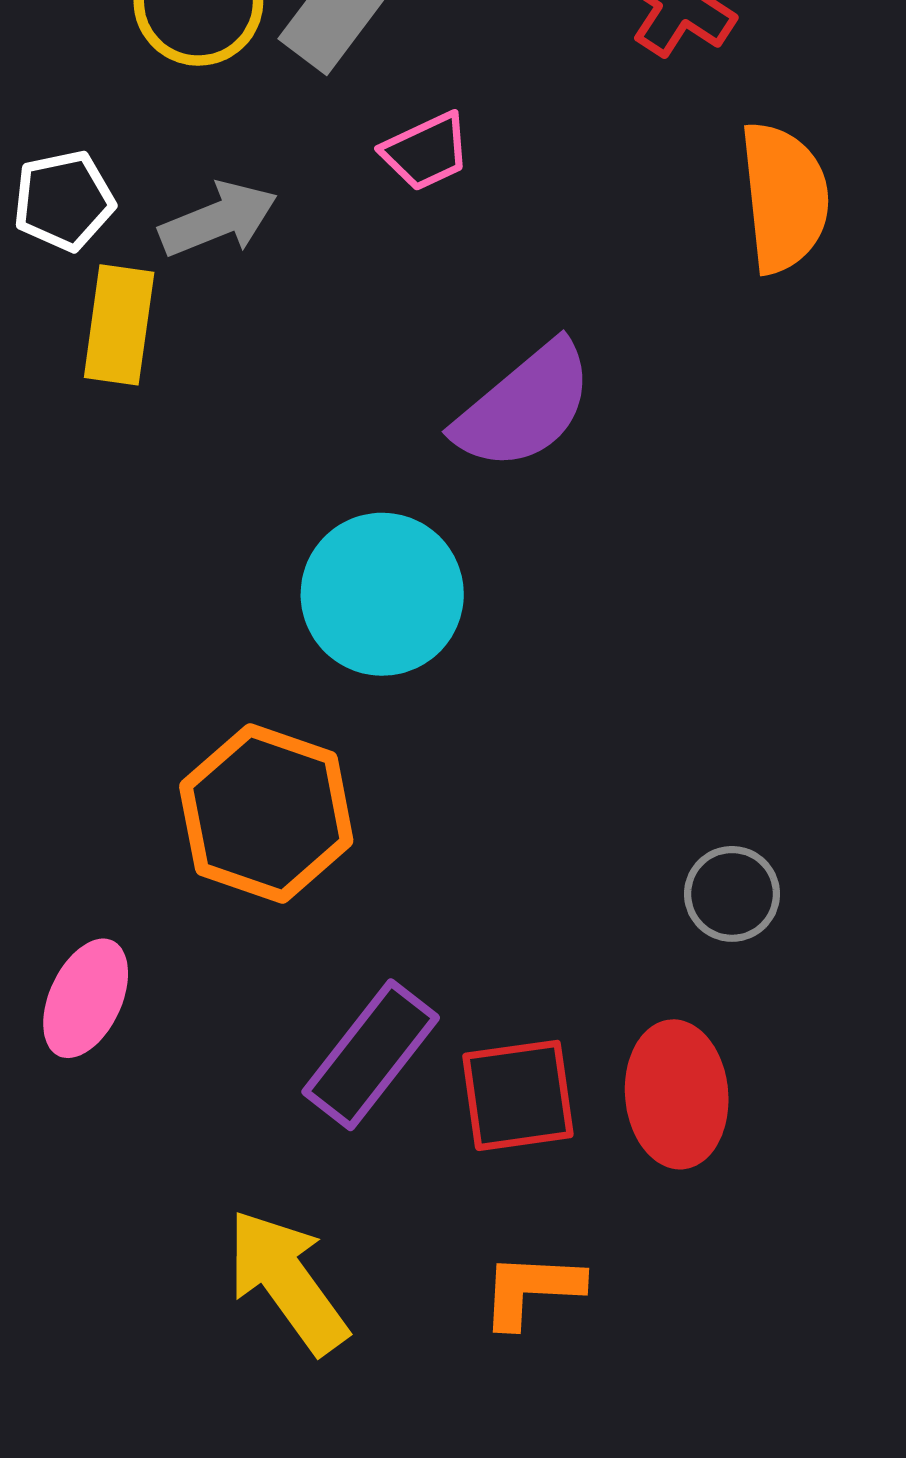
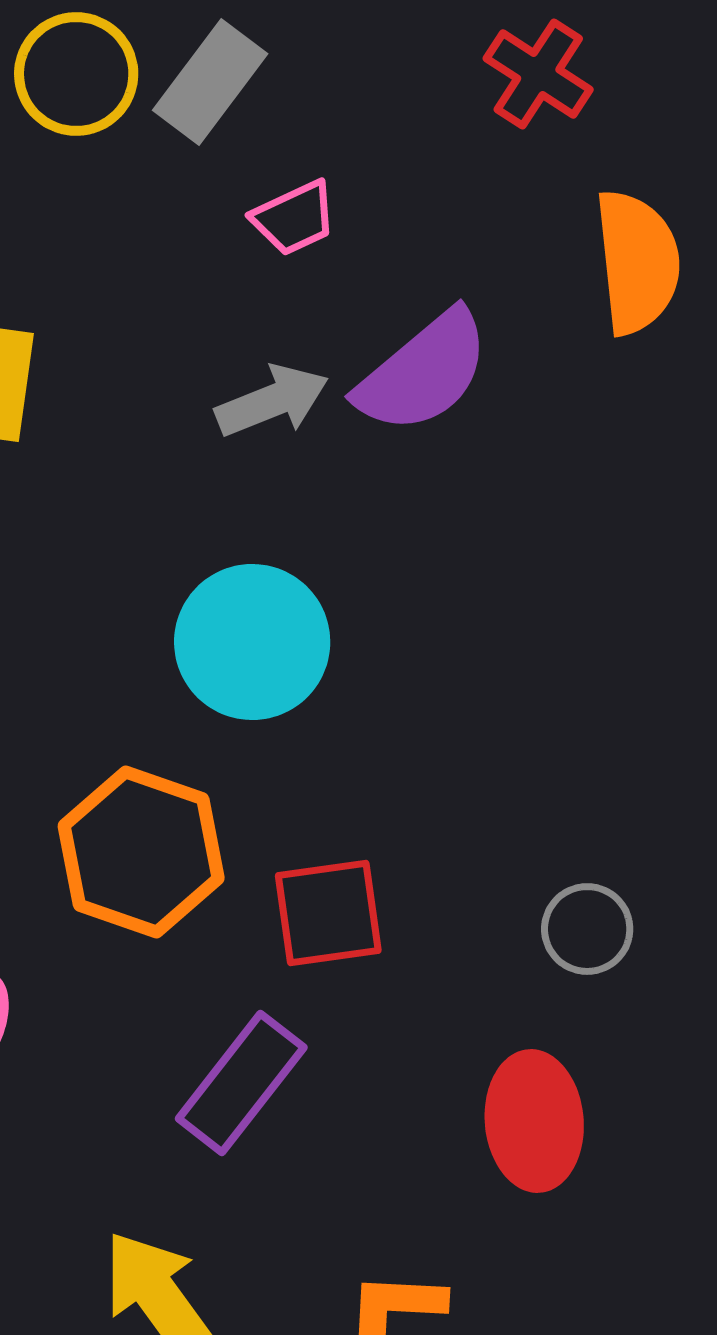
gray arrow: (218, 219) -> (272, 401), moved
purple semicircle: (524, 406) -> (423, 372), moved
red square: (518, 1095) -> (328, 913), moved

